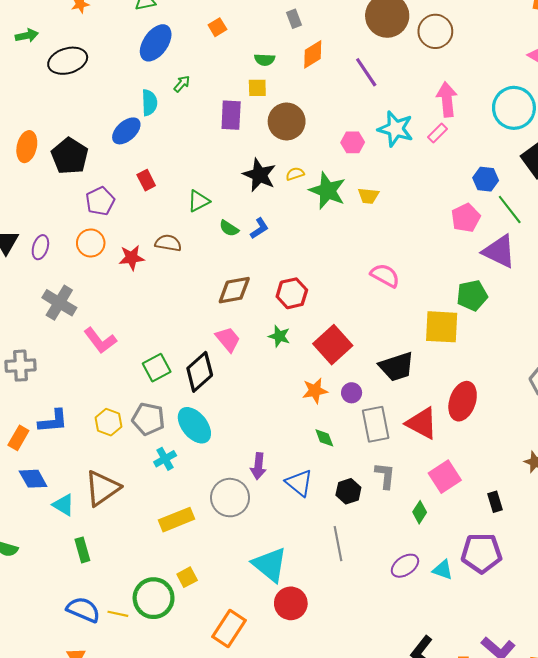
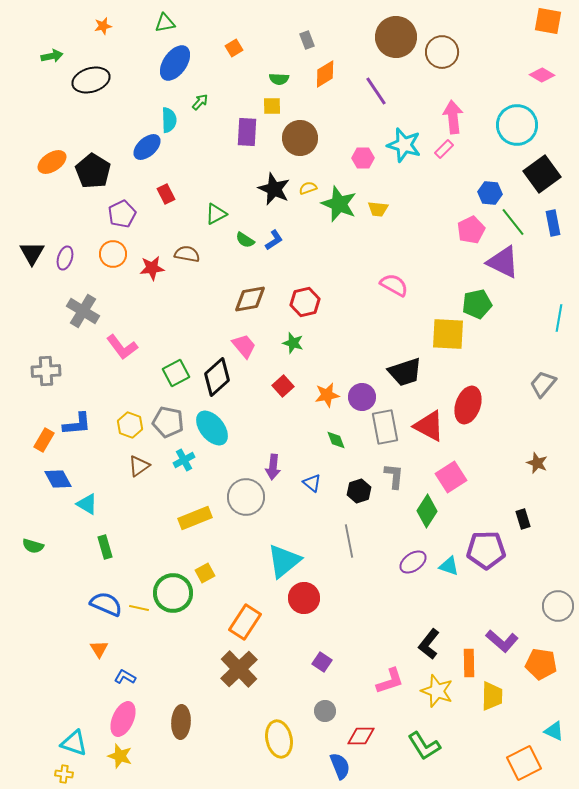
orange ellipse: (27, 147) -> (52, 162), turned 44
red square: (333, 345) -> (283, 386), moved, size x0.6
purple circle: (352, 393) -> (362, 397), size x1.4
blue triangle: (299, 483) -> (312, 483), size x0.7
brown triangle: (102, 488) -> (139, 466), moved, size x0.6
black rectangle: (495, 502) -> (523, 519), moved
green diamond: (420, 512) -> (427, 511), size x1.5
cyan triangle: (270, 565) -> (284, 561), turned 42

